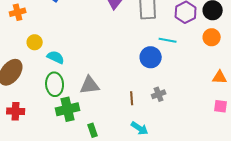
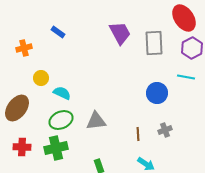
cyan line: (168, 40) -> (186, 77), moved
green ellipse: (55, 84) -> (61, 120), turned 70
green cross: (68, 109) -> (56, 148), moved

